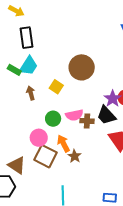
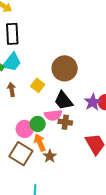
black trapezoid: (106, 115) -> (64, 101), moved
green circle: (53, 119) -> (38, 124), moved
pink circle: (39, 138) -> (25, 129), moved

